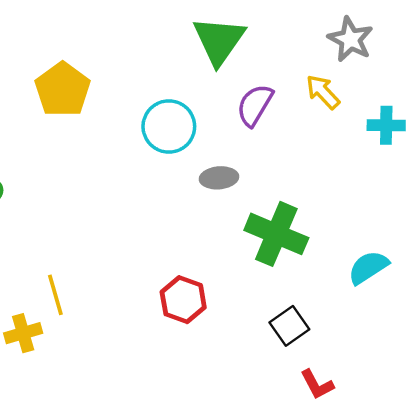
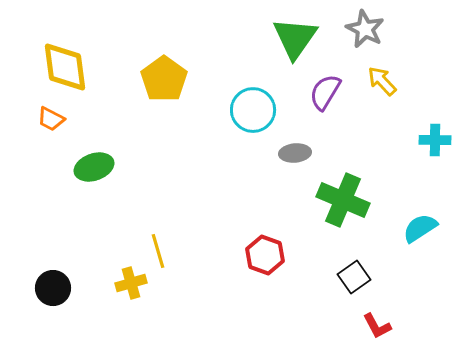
gray star: (350, 39) -> (365, 29), moved
cyan cross: (386, 125) -> (435, 140), moved

